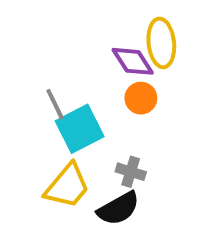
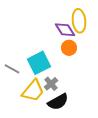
gray line: (55, 104) -> (12, 69), moved, turned -35
gray cross: (131, 172) -> (51, 84), moved, turned 32

